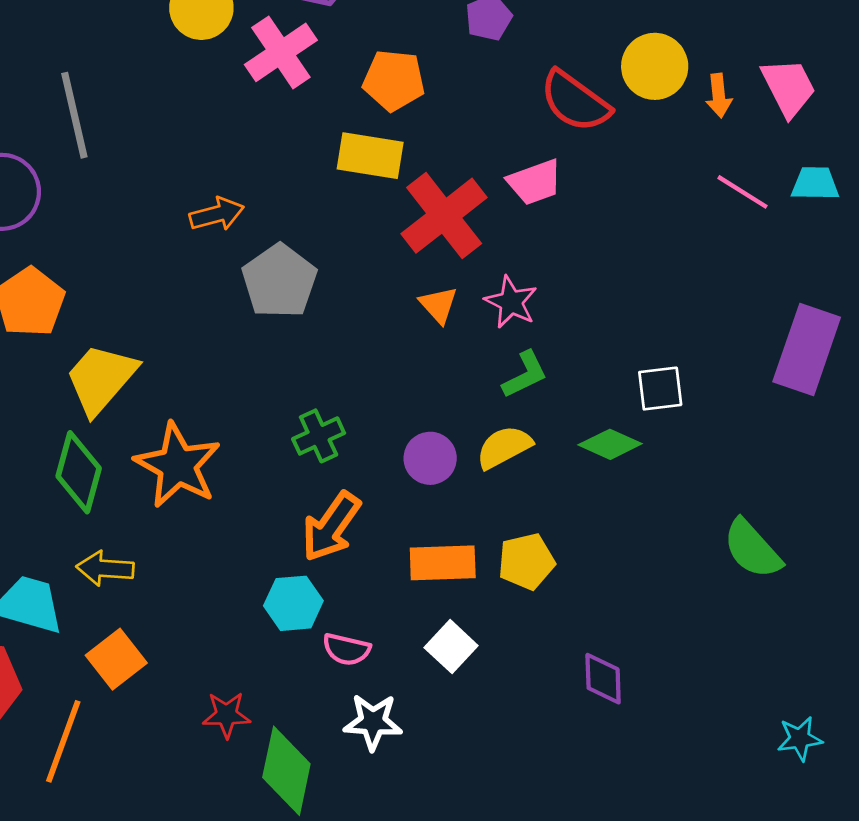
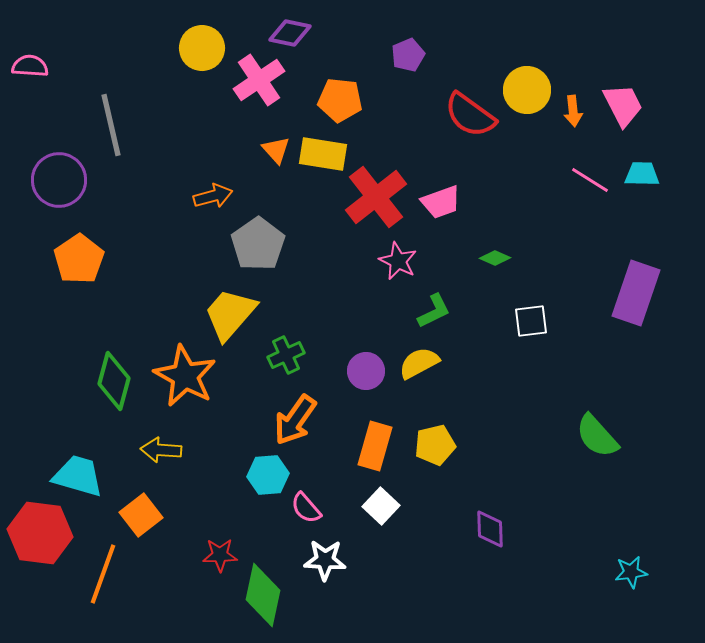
pink trapezoid: (535, 182) -> (441, 202), moved
pink star: (511, 302) -> (398, 261), moved
orange triangle: (438, 305) -> (276, 150), moved
yellow trapezoid: (101, 379) -> (230, 314), moved
green diamond: (610, 444) -> (495, 258), moved, size x0.7
orange rectangle: (443, 563) -> (375, 446), turned -72
yellow arrow: (105, 568) -> (161, 450), moved
pink semicircle: (346, 649) -> (306, 508), turned 36

